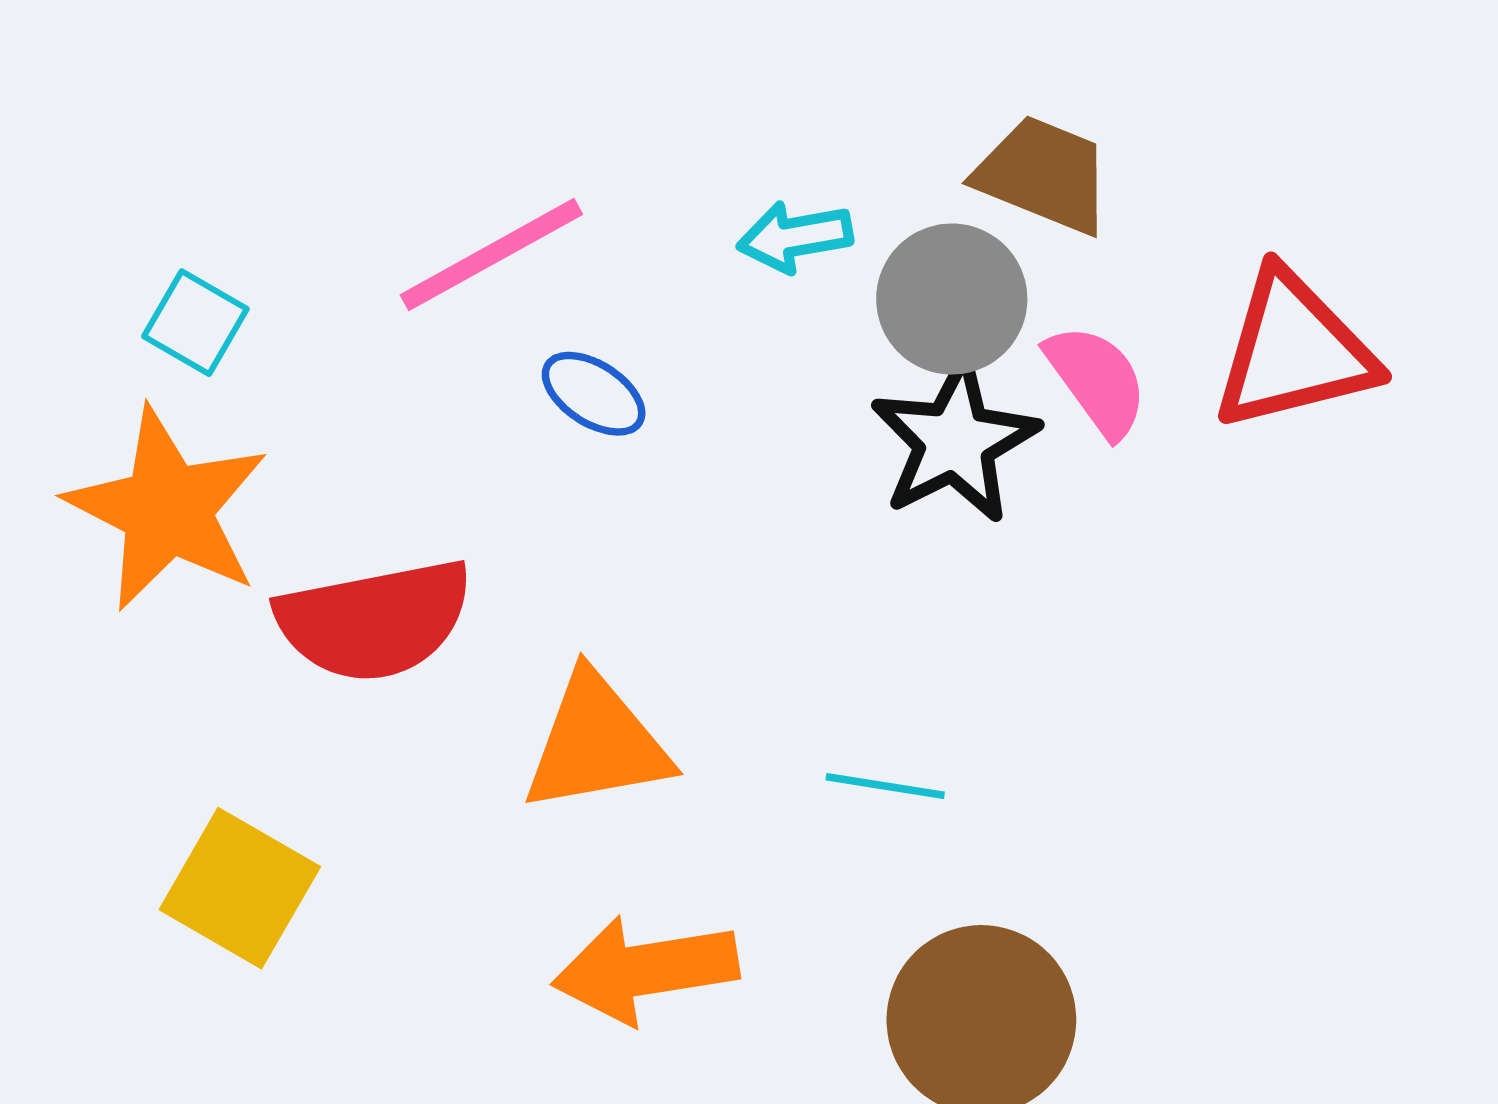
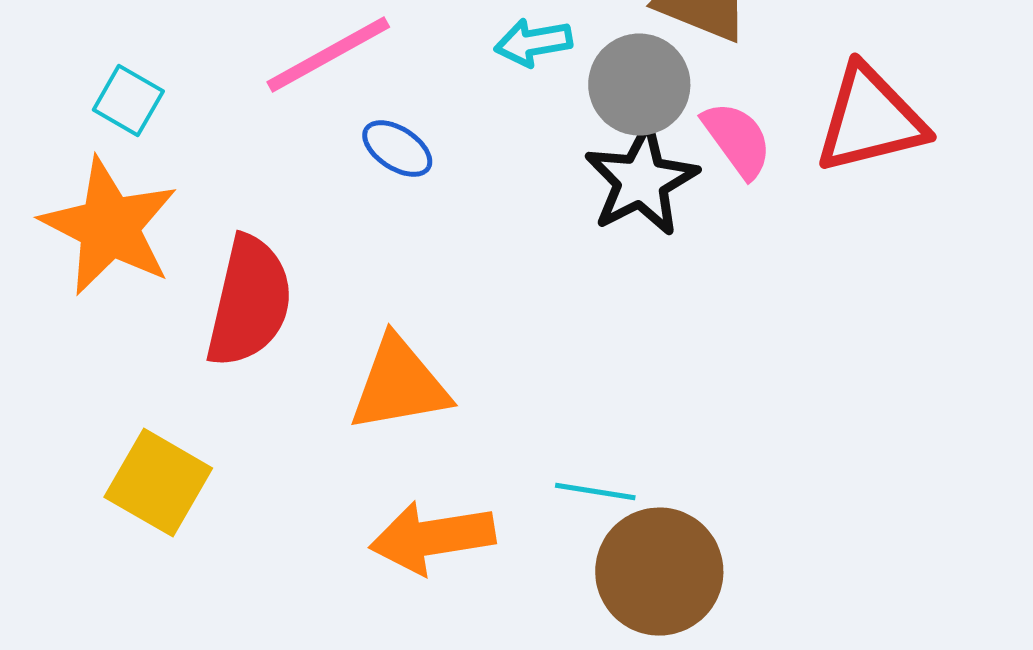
red semicircle: (374, 620) -> (249, 302), turned -66
cyan line: (885, 786) -> (595, 492), moved

